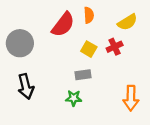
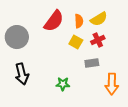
orange semicircle: (89, 15) -> (79, 21), moved
yellow semicircle: (127, 22) -> (99, 19), moved
gray rectangle: (83, 75) -> (92, 63), moved

